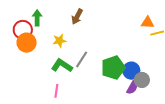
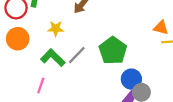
orange circle: (27, 43) -> (18, 39), moved
green pentagon: (113, 68) -> (113, 51), moved, turned -30

